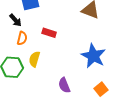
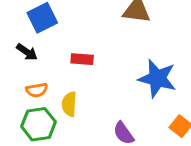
orange semicircle: (22, 38) -> (37, 90), moved, turned 80

